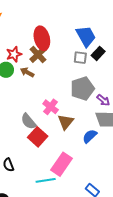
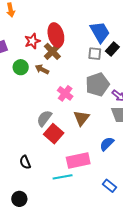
red star: (14, 54) -> (32, 41), moved
pink cross: (51, 107) -> (65, 93), moved
gray semicircle: (29, 121) -> (44, 118), turned 78
blue semicircle: (90, 136) -> (107, 144), moved
pink rectangle: (62, 164) -> (78, 160), turned 45

